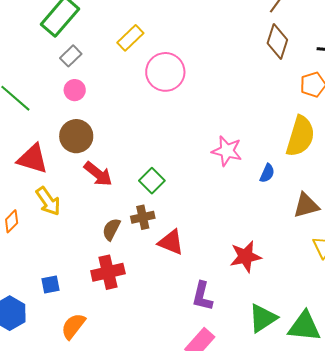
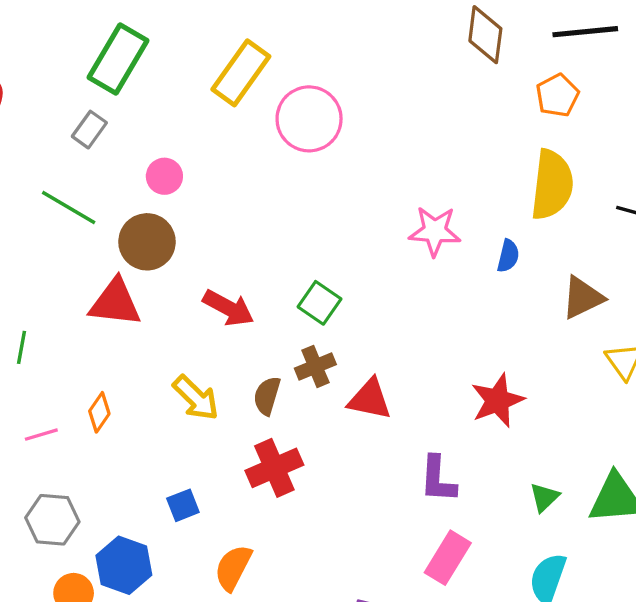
yellow rectangle: (130, 38) -> (241, 73), size x1.4
gray rectangle: (71, 56) -> (89, 130), moved
brown circle: (76, 136) -> (147, 242), moved
yellow arrow: (48, 201) -> (196, 398), moved
green triangle: (263, 318) -> (544, 497), size x0.6

